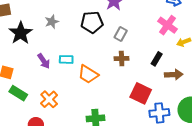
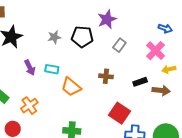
gray star: (52, 22) -> (54, 37), moved
gray rectangle: (121, 34) -> (119, 45), moved
black rectangle: (157, 59) -> (140, 82), turned 32
brown arrow: (174, 75) -> (161, 90), moved

